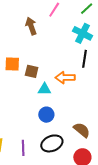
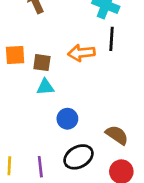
orange arrow: (65, 78) -> (81, 53), moved
cyan triangle: (44, 89) -> (45, 87), moved

